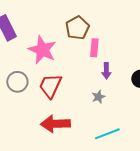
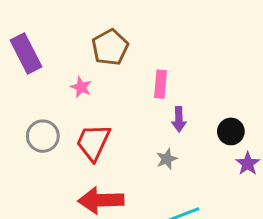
brown pentagon: (77, 28) -> (110, 47), moved
pink star: (42, 50) -> (81, 87), size x0.5

